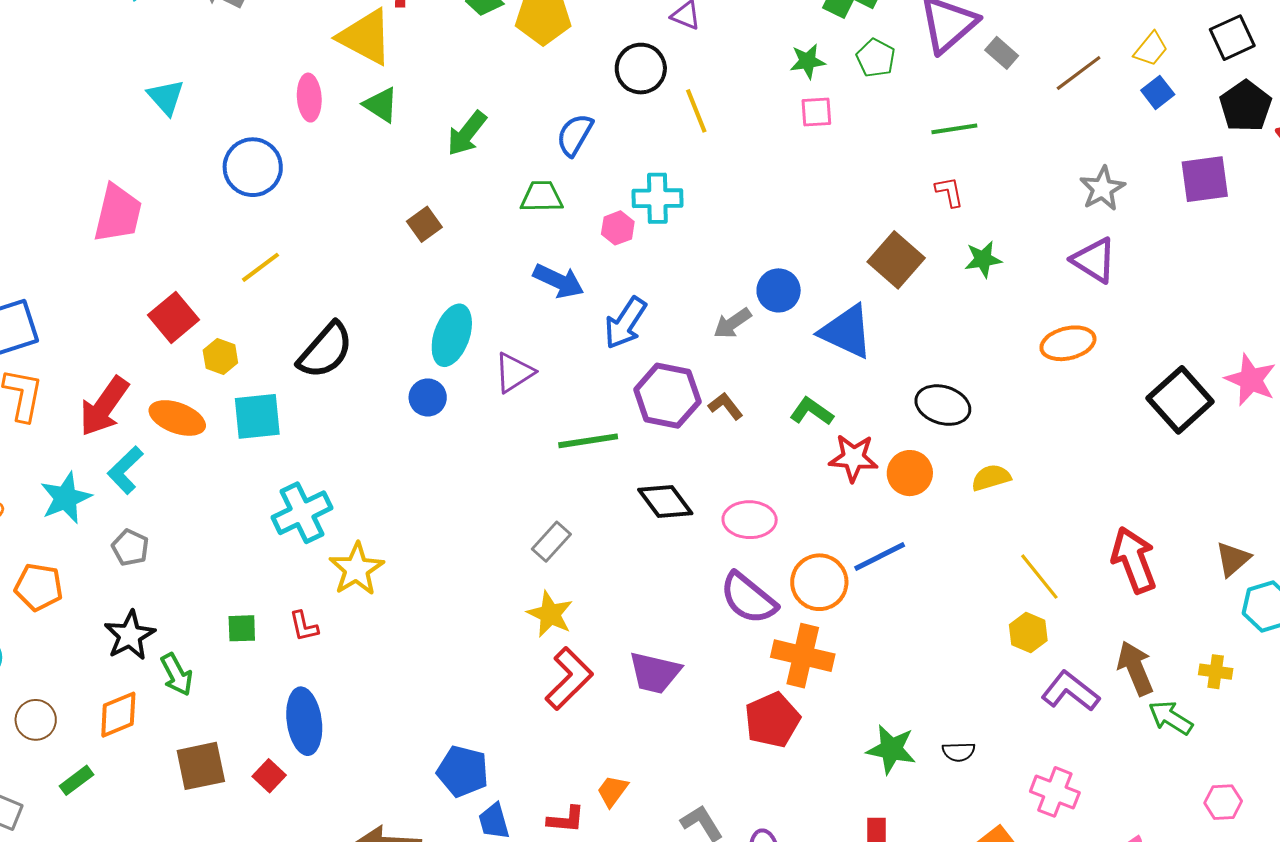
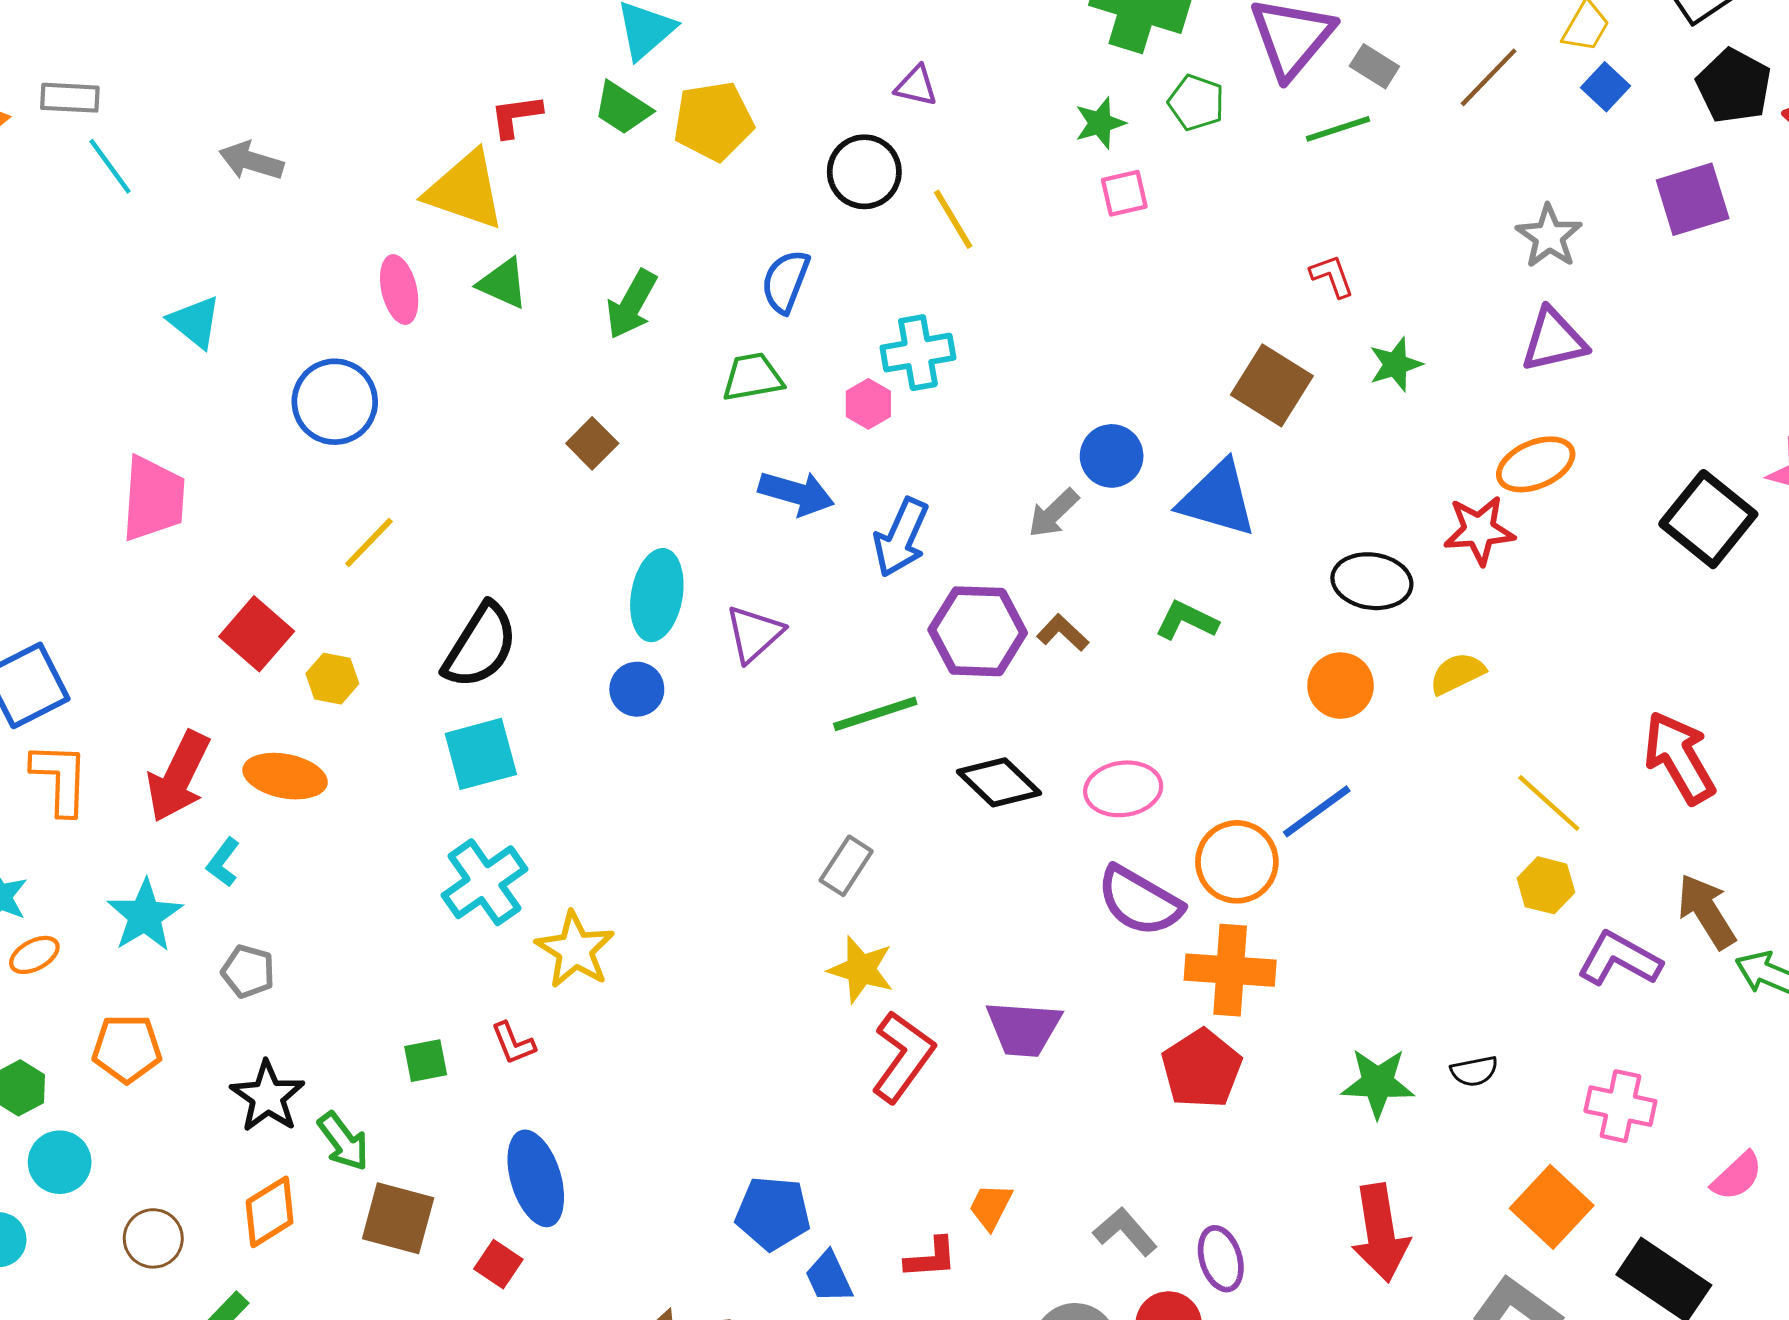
green line: (954, 129) -> (1338, 129), moved
purple triangle: (1094, 260) -> (1554, 340), turned -36
cyan square: (257, 416) -> (481, 754), moved
red star: (853, 458) -> (1479, 530), moved
cyan L-shape: (125, 470) -> (223, 862), size x0.7
brown square: (201, 766) -> (398, 1218), moved, turned 36

